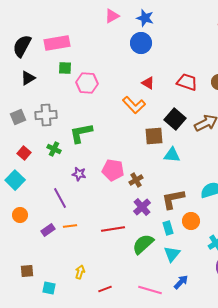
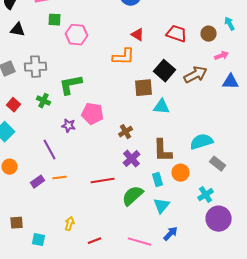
black triangle: (28, 78) -> (18, 30), turned 42
orange L-shape: (134, 105) -> (124, 57), turned -45
pink pentagon: (113, 170) -> (93, 114), moved
brown L-shape: (173, 199) -> (163, 151), turned -80

